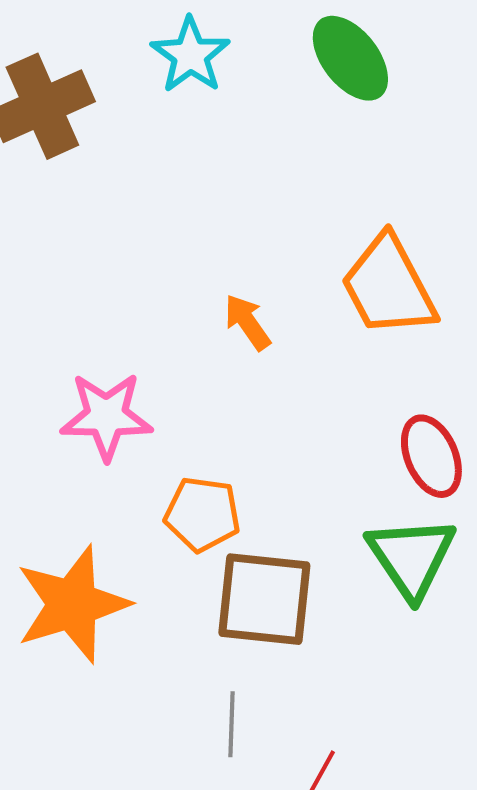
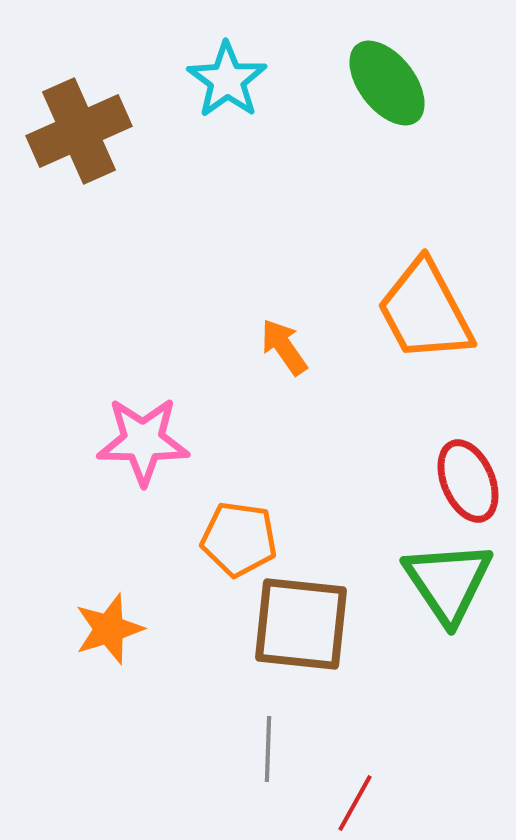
orange star: (72, 604) -> (109, 629), size x0.6

